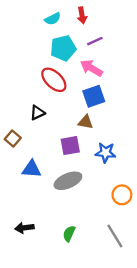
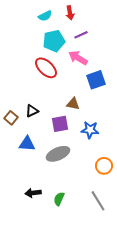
blue square: (94, 96) -> (96, 80), moved
black triangle: (37, 113) -> (32, 111), moved
black arrow: (24, 228) -> (33, 193), moved

